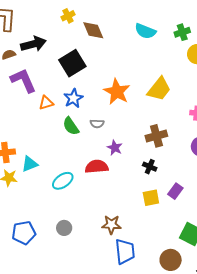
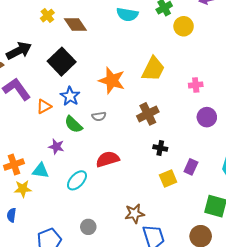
brown cross: (156, 136) -> (148, 114), moved
purple star: (115, 148) -> (56, 147), moved
cyan triangle: (30, 164) -> (41, 171), turned 42

